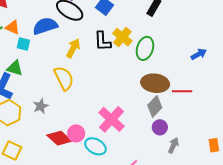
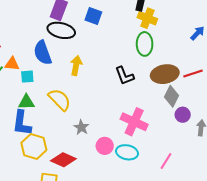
blue semicircle: (45, 26) -> (43, 53), turned -75
yellow cross: (122, 37) -> (147, 18), moved
black L-shape: (103, 41) -> (124, 76), moved
yellow semicircle: (64, 78) -> (60, 100), moved
gray star: (41, 106) -> (81, 127), moved
red diamond: (59, 138) -> (63, 160), moved

